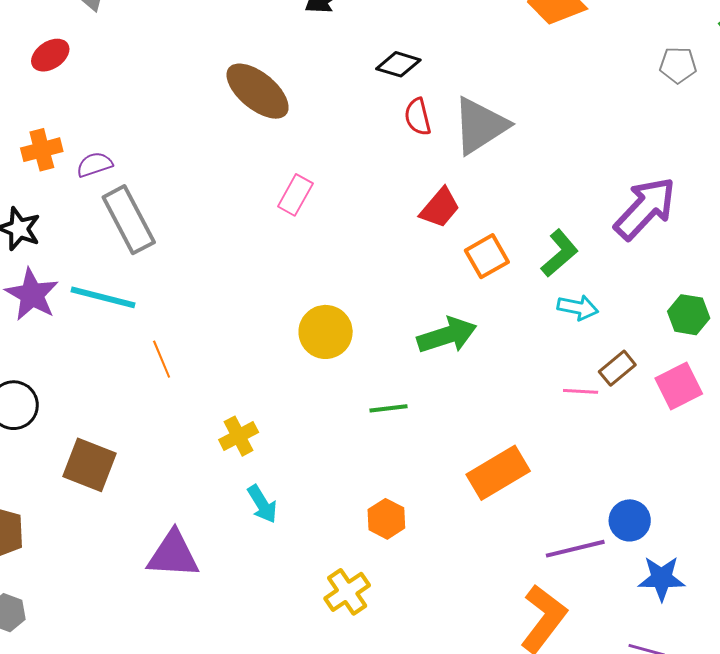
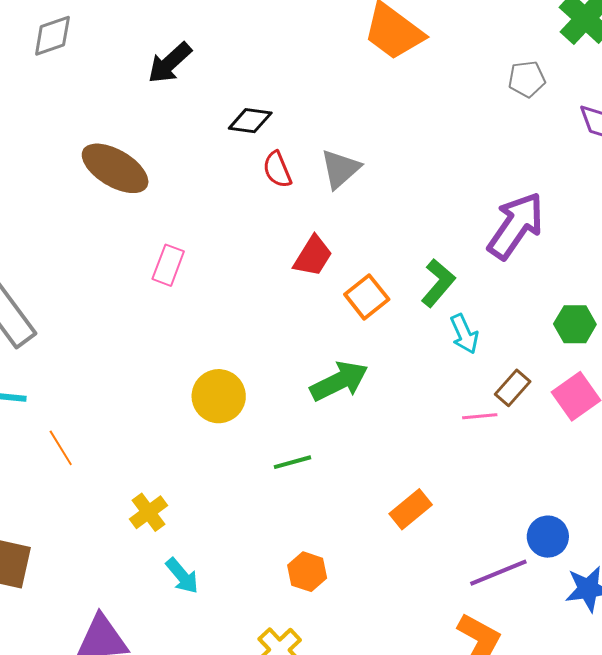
gray triangle: (480, 126) -> (340, 169), size x0.7
cyan arrow: (578, 307) -> (464, 334), turned 63
orange rectangle: (498, 473) -> (411, 509), size x0.7

